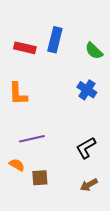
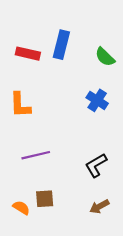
orange semicircle: (17, 165) -> (21, 208), moved

